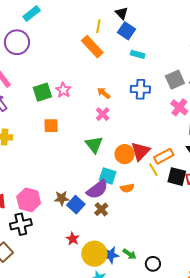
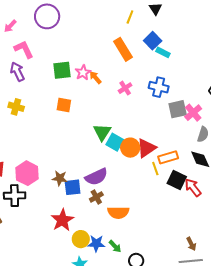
blue square: (127, 31) -> (153, 41), moved
orange rectangle: (92, 47) -> (123, 49), moved
gray square: (175, 80) -> (178, 109), moved
orange arrow: (104, 93) -> (95, 77), moved
pink cross: (103, 114) -> (125, 88), moved
cyan square: (108, 176) -> (115, 142), moved
orange semicircle: (127, 188) -> (118, 212), moved, size x1.5
blue square: (76, 205) -> (73, 187), turned 30
red star: (73, 239) -> (62, 220), size x1.6
yellow circle: (94, 254) -> (81, 239), size x0.7

